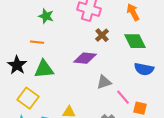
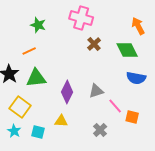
orange arrow: (133, 12) -> (138, 26), moved
orange line: (37, 42) -> (29, 51), turned -32
purple diamond: (85, 58) -> (67, 92), moved, turned -70

